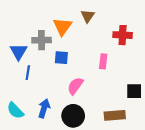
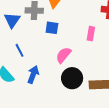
blue line: (28, 73) -> (20, 50), moved, turned -40
black circle: (73, 116) -> (72, 78), moved

